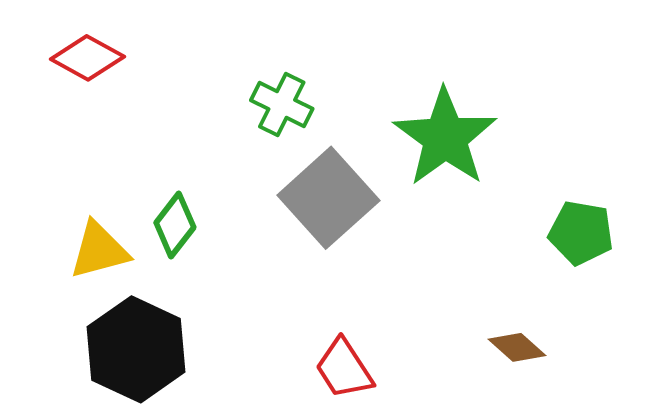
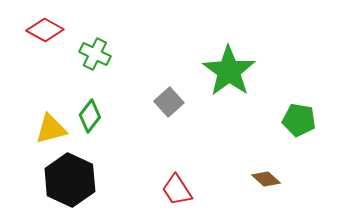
green cross: (282, 104) -> (95, 54), moved
gray square: (328, 198) -> (169, 102), size x0.6

